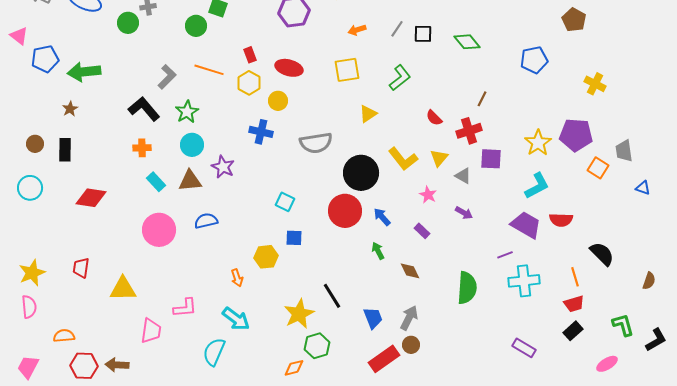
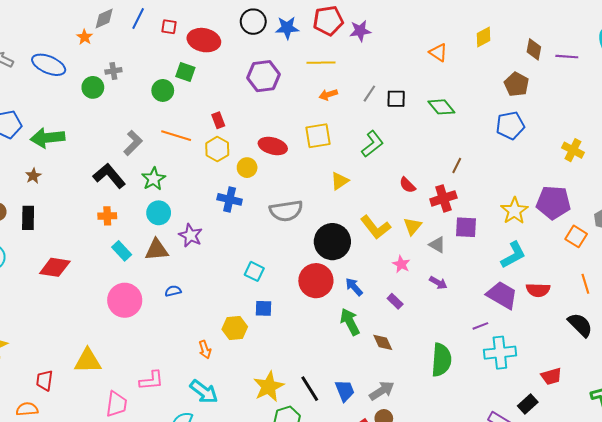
brown pentagon: (574, 20) -> (516, 84), moved
red ellipse: (289, 68) -> (273, 146), moved
blue semicircle: (206, 221) -> (173, 291), size x0.7
green arrow: (378, 251) -> (350, 322), size x1.5
red trapezoid: (81, 268) -> (45, 380), moved
orange line: (575, 277) -> (585, 284), moved
black line: (332, 296) -> (310, 389), moved
gray arrow: (409, 318) -> (382, 391), turned 30
black rectangle: (573, 331) -> (528, 404), moved

